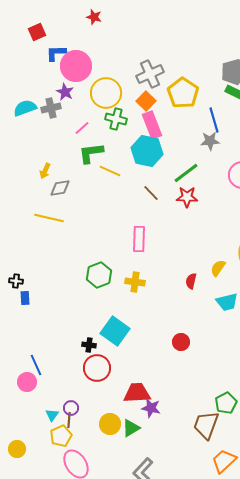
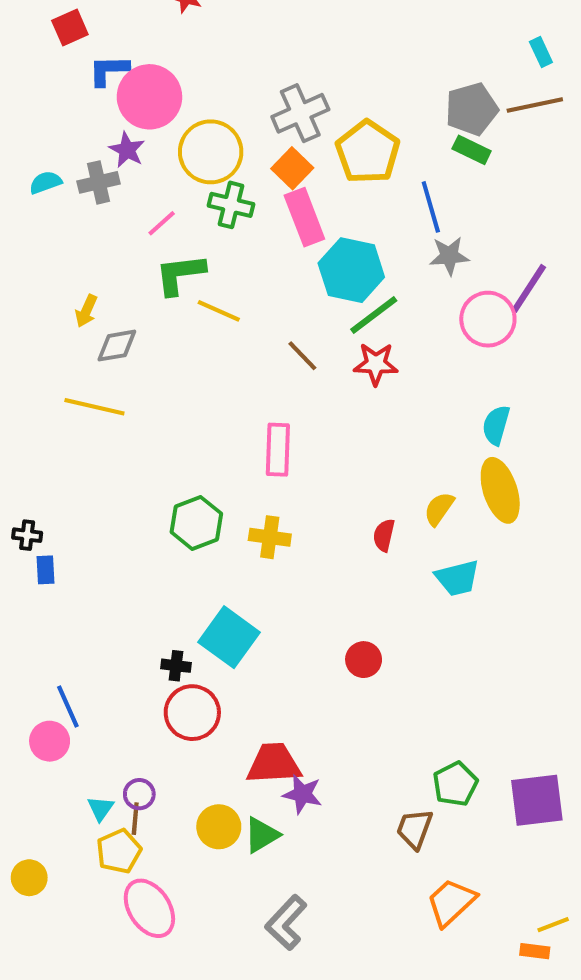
cyan semicircle: (25, 108) -> (45, 182), size x0.7
gray star: (210, 141) -> (449, 256), moved
cyan hexagon: (147, 151) -> (351, 270), moved
brown trapezoid: (206, 425) -> (415, 829), size x0.7

